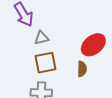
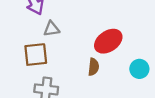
brown square: (46, 63) -> (36, 55), moved

